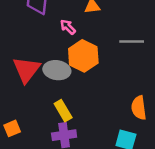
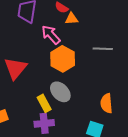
pink arrow: (68, 27) -> (51, 35), size x1.5
gray ellipse: (57, 70) -> (60, 92), moved, turned 35

